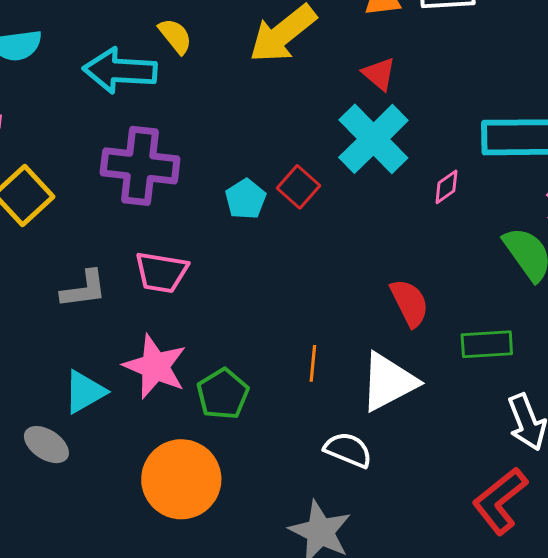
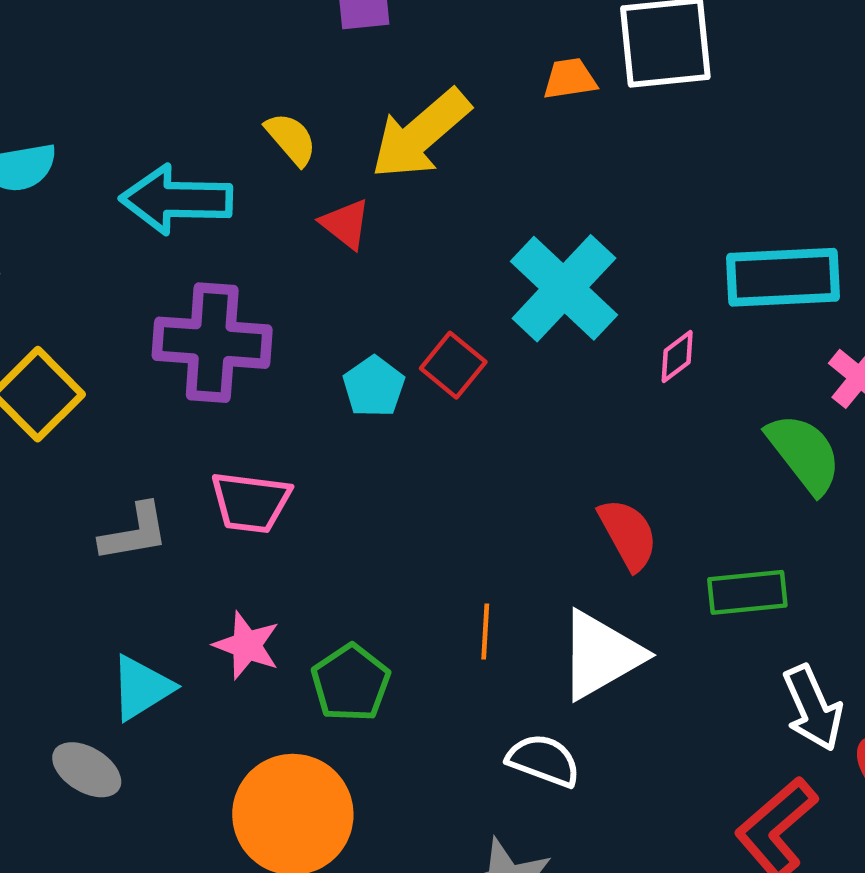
yellow semicircle: (175, 36) -> (291, 139), moved
red triangle: (379, 74) -> (346, 224), moved
pink star: (155, 367) -> (247, 645), size x0.7

